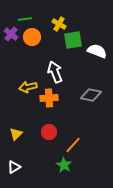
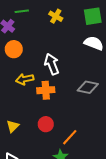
orange circle: (32, 37) -> (14, 49), moved
green square: (73, 40) -> (93, 16), moved

